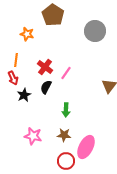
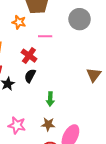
orange star: (27, 34) -> (19, 22), moved
pink line: (66, 73) -> (45, 36), moved, turned 56

